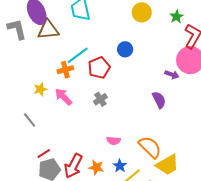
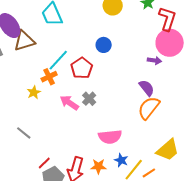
yellow star: (40, 89) -> (34, 92), moved
pink arrow: (63, 97) -> (69, 103), moved
pink semicircle: (113, 141) -> (110, 137), size x1.6
orange semicircle: (150, 147) -> (149, 108), moved, turned -85

